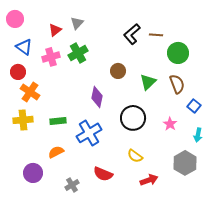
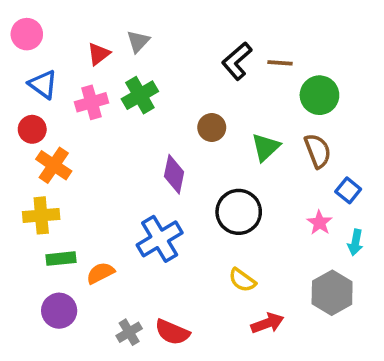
green rectangle: (58, 121) -> (61, 259), moved
pink star: (170, 124) -> (319, 223), moved
red semicircle: (103, 174) -> (172, 332), moved

